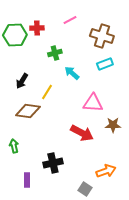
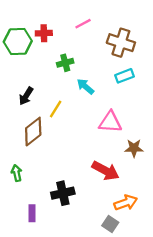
brown diamond: (28, 111) -> (33, 132), turned -45
red arrow: (82, 133) -> (106, 171), moved
gray square: (85, 189) -> (110, 224), moved

